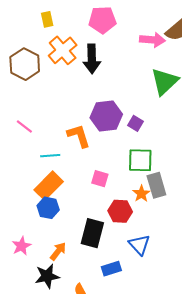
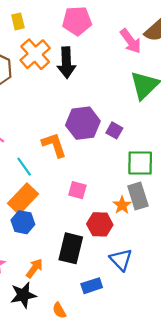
pink arrow: (152, 40) -> (131, 41), turned 50
cyan line: (50, 156) -> (24, 167), turned 60
green square: (140, 160) -> (140, 163), moved

